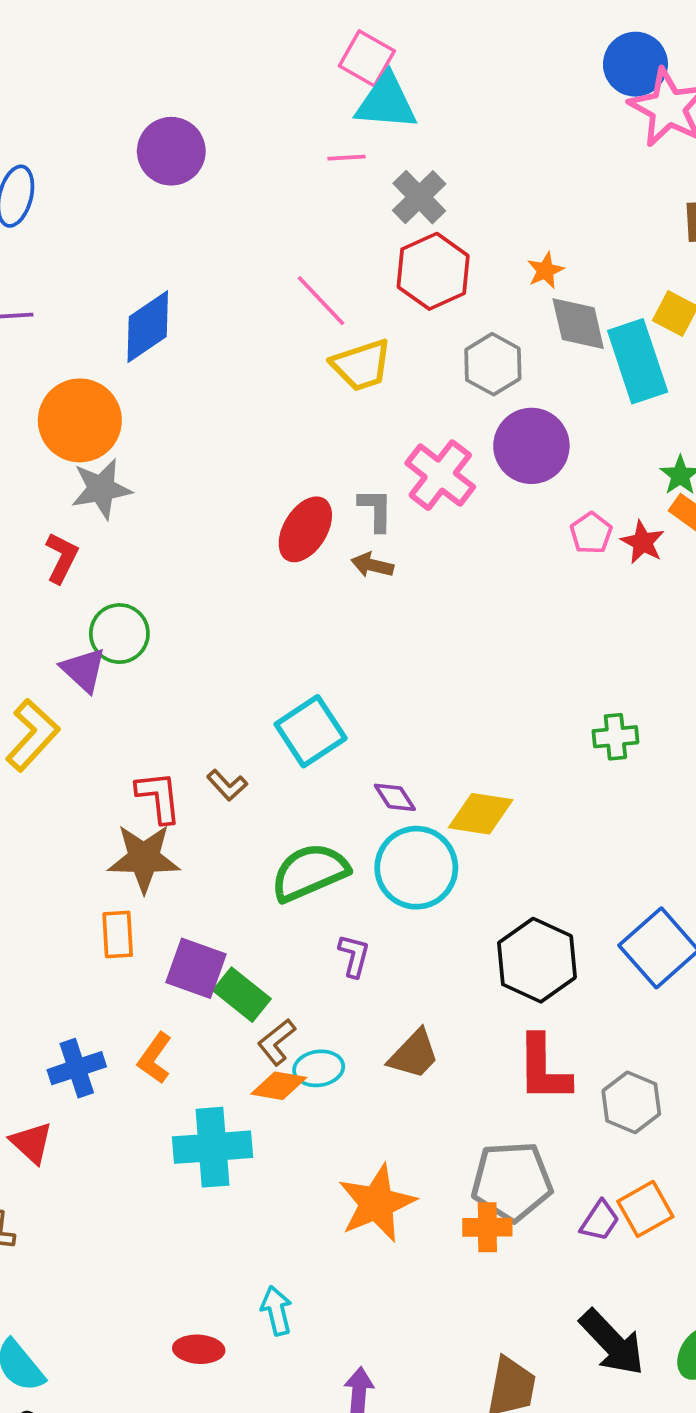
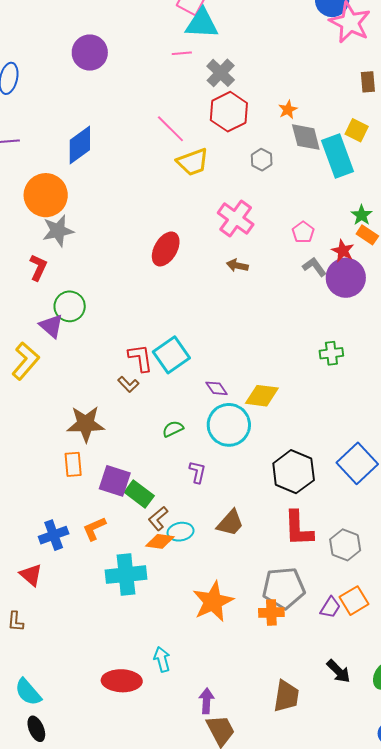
gray hexagon: (493, 364) -> (262, 160), size x0.7
purple circle: (531, 446) -> (346, 278), moved
gray L-shape: (376, 510) -> (314, 267), moved, turned -35
pink pentagon: (591, 533) -> (303, 232), moved
brown arrow: (372, 565) -> (237, 265), moved
red L-shape: (159, 797) -> (140, 358), moved
green semicircle: (310, 872) -> (173, 429), size x0.5
orange L-shape: (155, 1058) -> (94, 529), turned 32
black arrow: (612, 1343) -> (338, 671), size x0.7
red ellipse: (199, 1349) -> (122, 681), size x1.5

